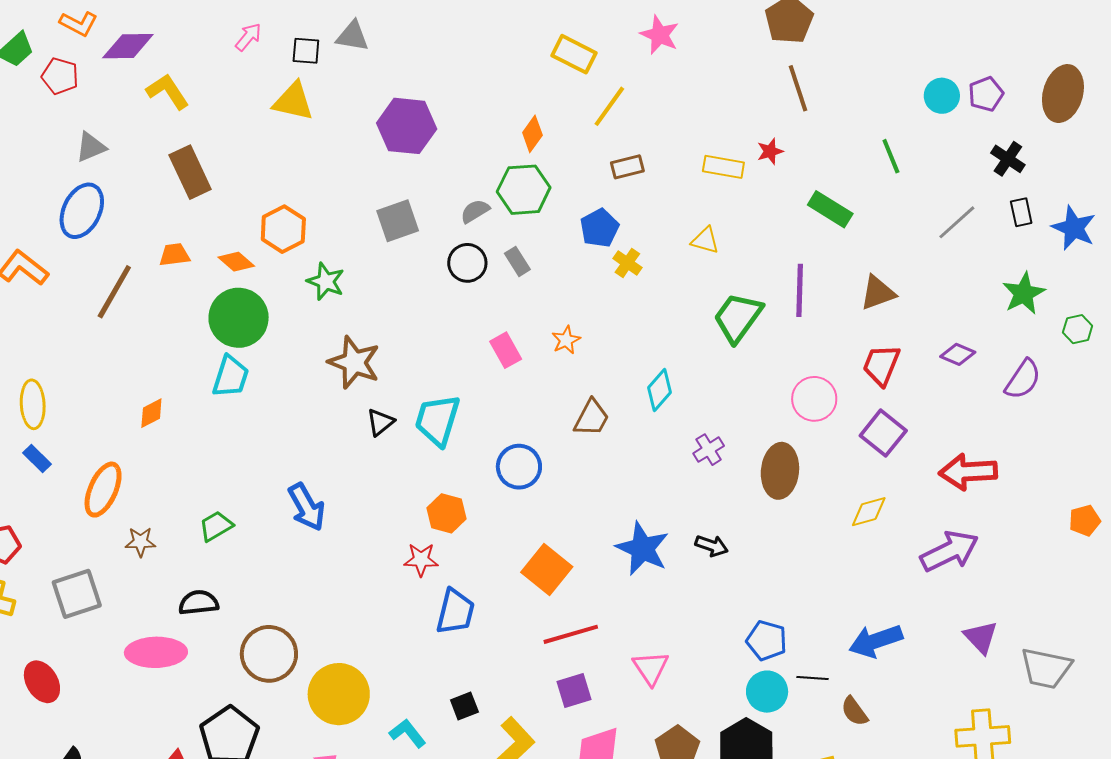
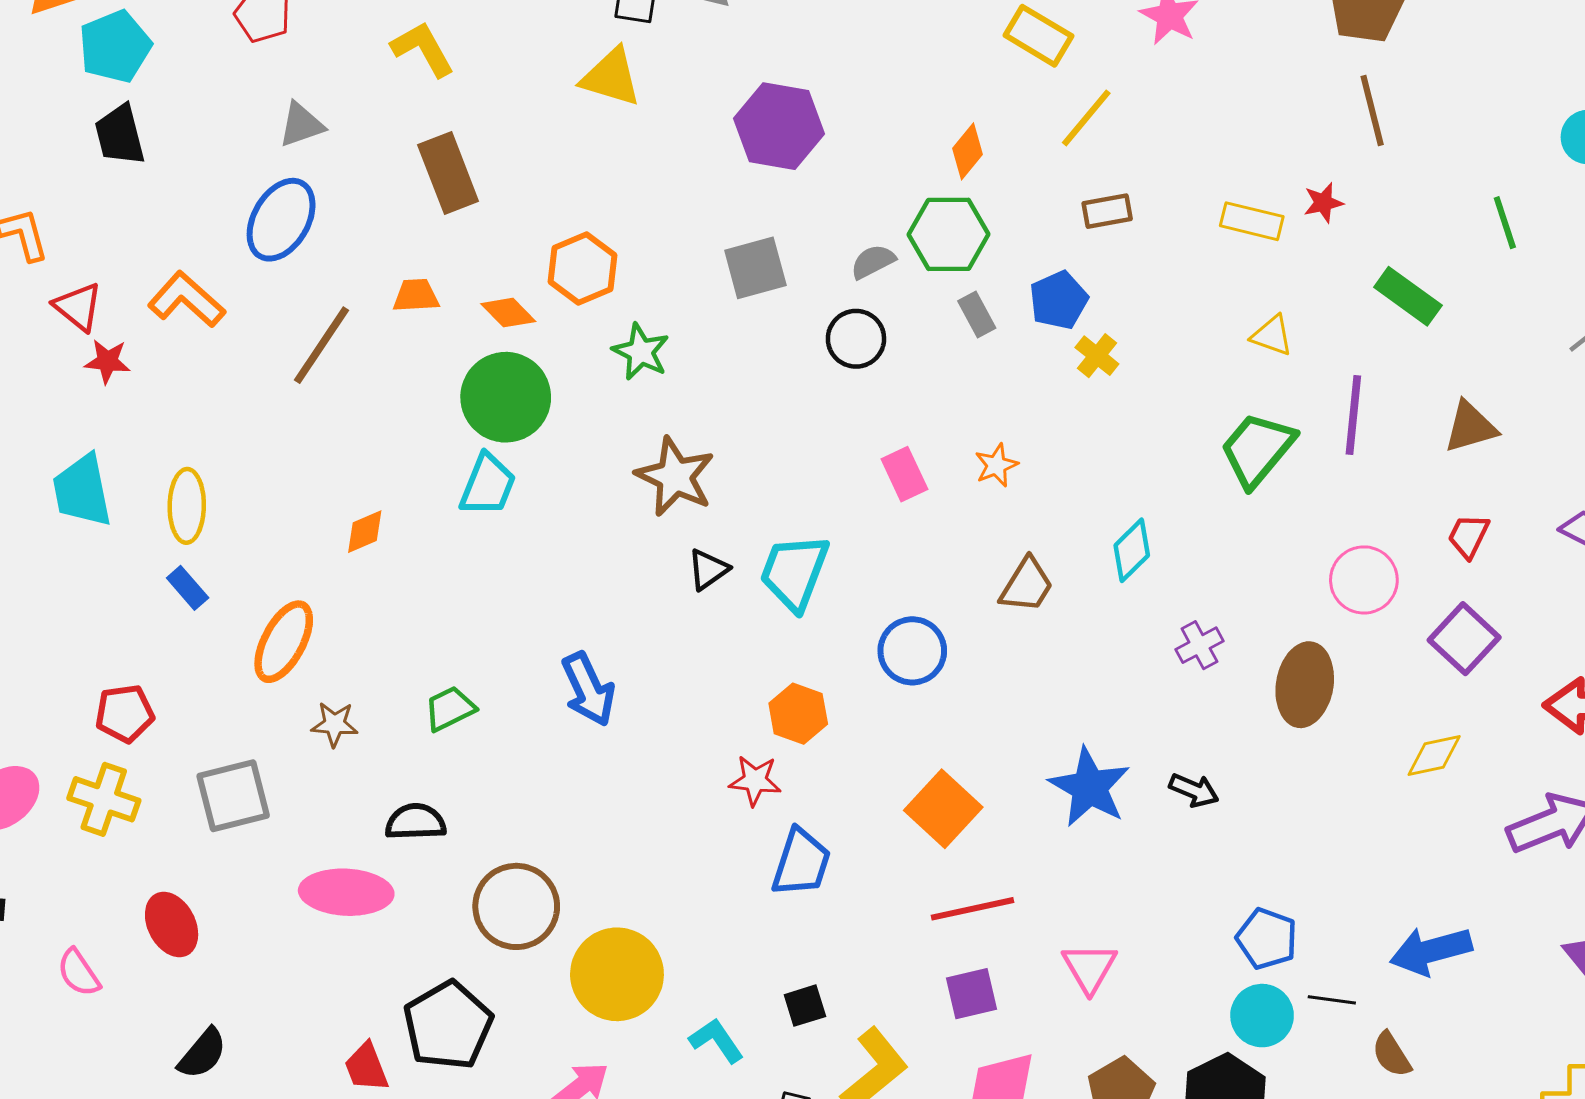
yellow triangle: (705, 240) -> (1272, 335), moved
gray rectangle: (517, 261) -> (977, 315), moved
red trapezoid: (881, 365) -> (1468, 536), size x0.7

